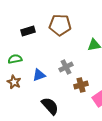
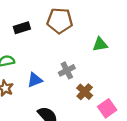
brown cross: (81, 85) -> (85, 92), turned -32

